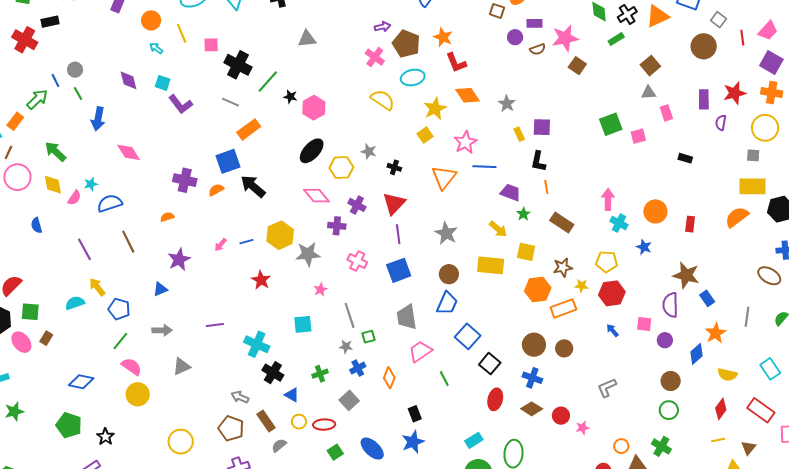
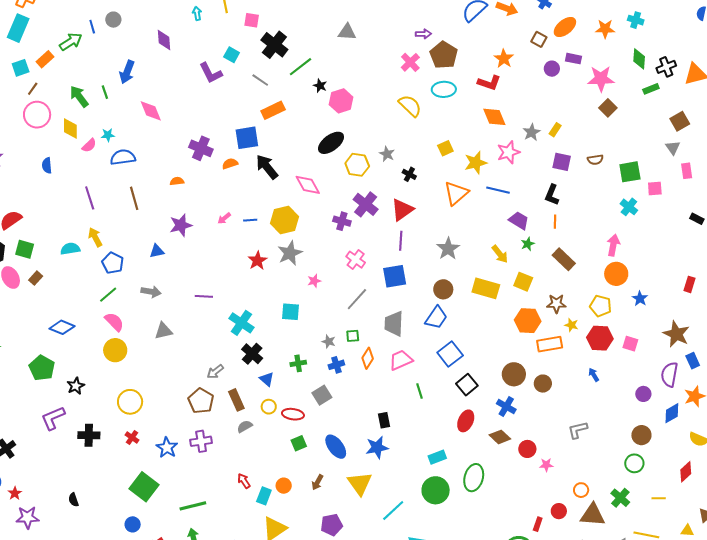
orange star: (443, 37) -> (504, 59), moved
cyan arrow: (156, 48) -> (197, 13), turned 32
brown semicircle: (538, 49) -> (595, 160), moved
red L-shape: (456, 63) -> (489, 83), turned -60
cyan square: (163, 83) -> (232, 55), moved
gray triangle: (649, 93) -> (673, 148), turned 49
green line: (78, 94) -> (105, 92), moved
yellow star: (435, 109) -> (476, 163), moved
yellow rectangle: (519, 134) -> (555, 130), moved, turned 48
pink star: (465, 142) -> (508, 152), moved
pink diamond: (317, 196) -> (308, 185), moved
purple cross: (357, 205) -> (366, 204), size x1.4
orange circle: (655, 211) -> (616, 274), moved
cyan cross: (619, 223) -> (629, 207), moved
gray star: (308, 254) -> (290, 253), moved, turned -30
purple semicircle: (670, 305) -> (669, 374), moved
gray line: (350, 315) -> (357, 299), moved, turned 50
pink square: (644, 324) -> (630, 344), moved
orange diamond: (389, 378) -> (368, 358), moved
gray arrow: (240, 397) -> (215, 372), turned -72
yellow line: (718, 440) -> (659, 498), moved
yellow circle: (181, 442) -> (130, 402), moved

